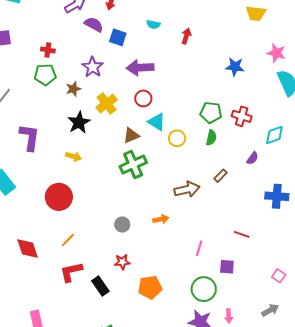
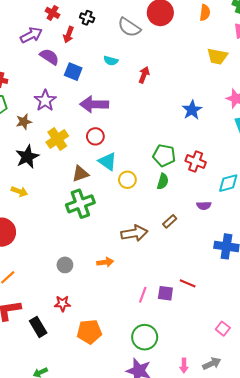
blue star: (235, 67) -> (192, 110), turned 30
purple semicircle: (252, 158) -> (204, 206), turned 48
purple square: (227, 267) -> (165, 293), moved
pink arrow: (229, 316) -> (184, 366), moved

